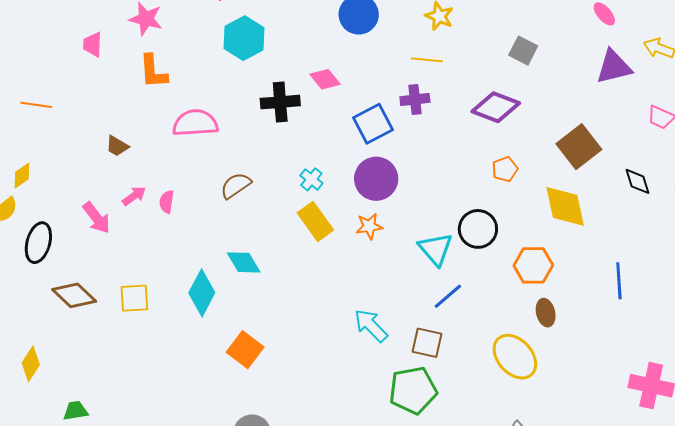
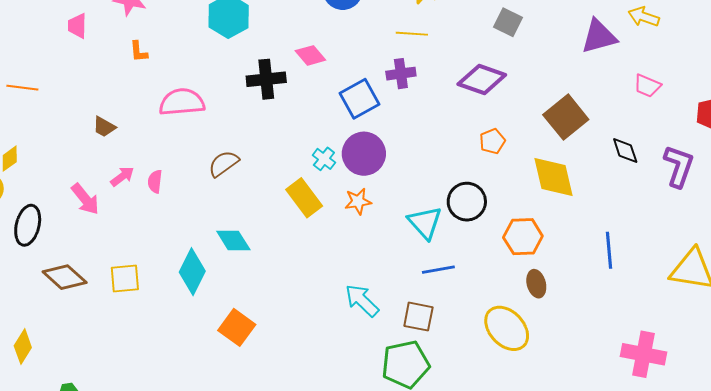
orange L-shape: (153, 71) -> (139, 51), size x0.6
cyan cross: (311, 179) -> (324, 159), moved
blue line: (448, 296) -> (438, 270), turned 32

